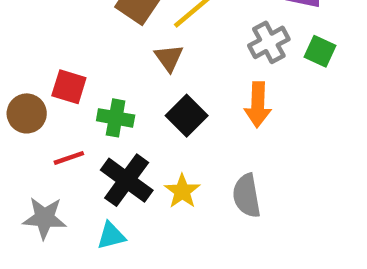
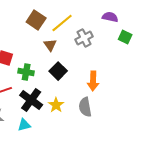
gray cross: (269, 42) -> (84, 38), moved
green square: (320, 51) -> (125, 37), moved
orange arrow: (258, 105) -> (93, 81), moved

